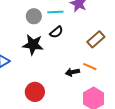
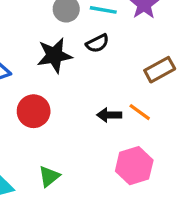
black star: (33, 45) -> (54, 55), turned -30
red circle: (35, 92) -> (34, 111), moved

